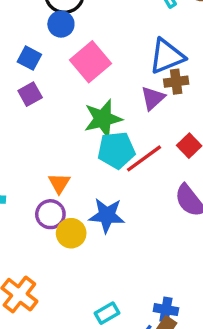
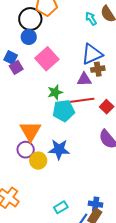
purple square: (30, 94) -> (16, 67), moved
purple triangle: (153, 98) -> (84, 79), turned 42
green star: (103, 119) -> (55, 92), size x0.7
red line: (144, 158) -> (82, 100), moved, turned 30
orange triangle: (59, 183) -> (30, 131), size x1.6

